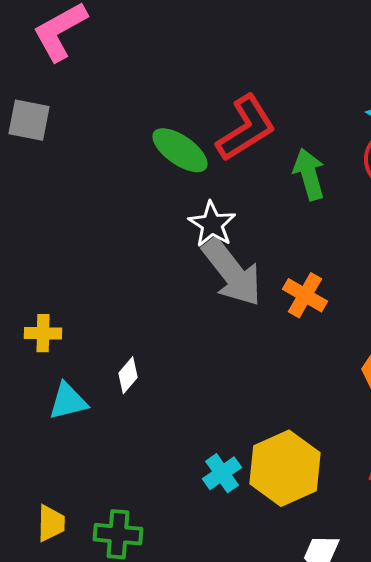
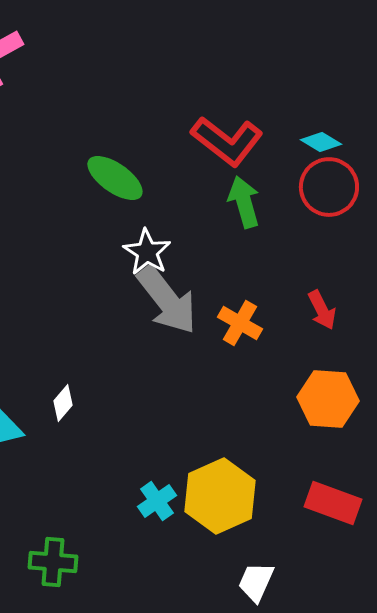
red L-shape: (246, 128) -> (227, 141), moved, turned 70

